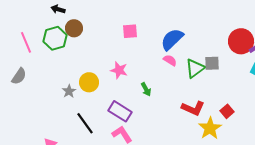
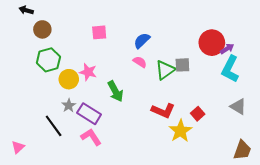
green hexagon: (55, 38) -> (48, 60), moved
blue semicircle: (172, 39) -> (142, 41), size x0.7
yellow circle: (89, 82) -> (69, 79), moved
green arrow: (146, 89) -> (115, 91), size x1.5
gray star: (69, 91) -> (69, 106), moved

